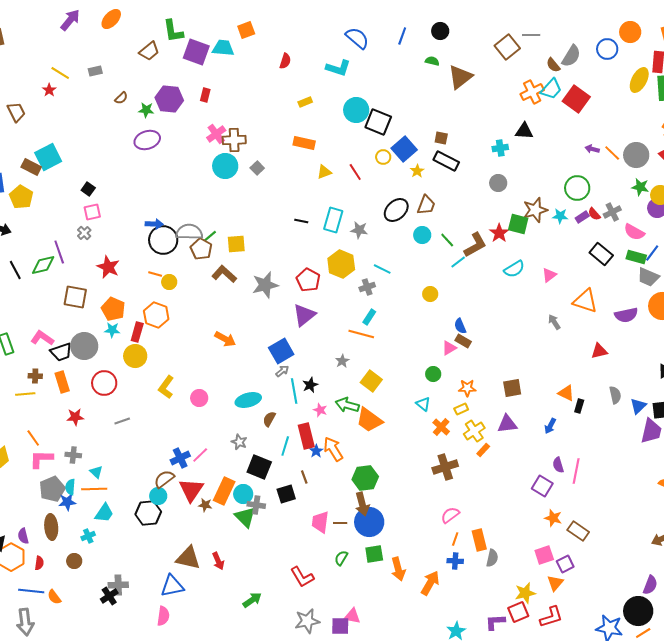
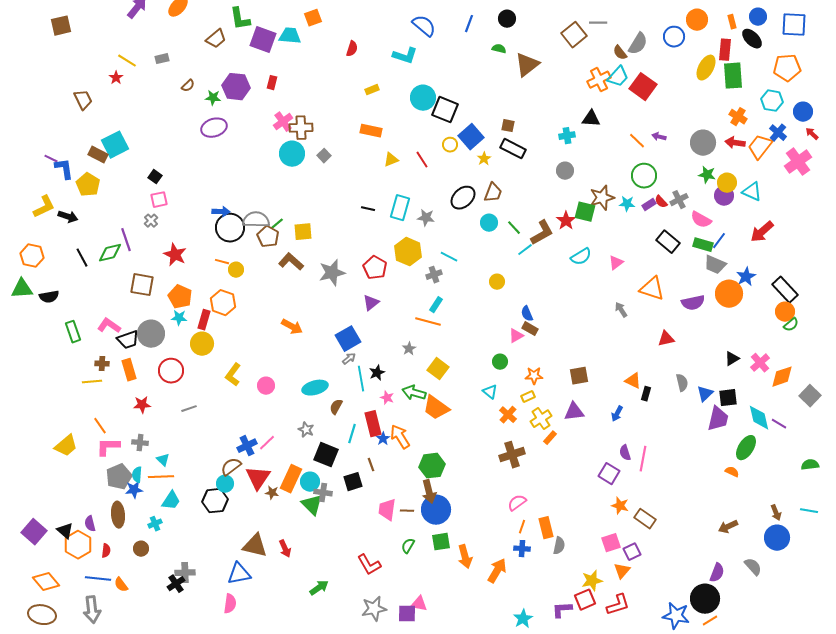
orange line: (612, 153) -> (637, 141), moved
purple triangle: (304, 315) -> (371, 303), size x0.7

